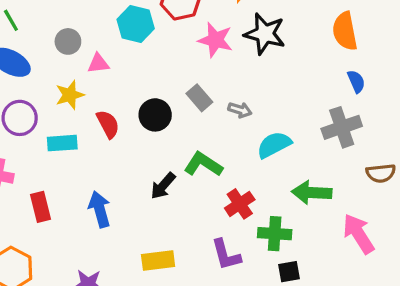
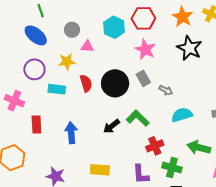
pink star: (215, 40) -> (145, 49), moved
black circle: (155, 115) -> (115, 83), size x1.4

